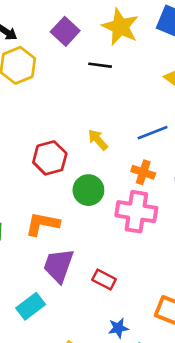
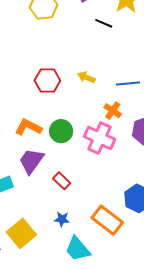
yellow arrow: (98, 140) -> (86, 77), turned -42
green circle: (88, 190) -> (61, 131), moved

